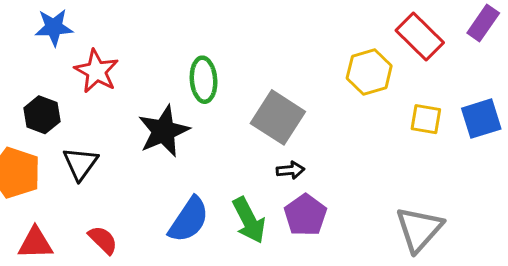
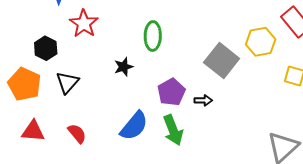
gray square: (278, 117) -> (222, 60), moved
black star: (164, 131) -> (124, 67), size x0.6
purple pentagon: (305, 215) -> (171, 92), moved

